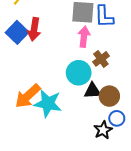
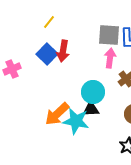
cyan circle: (79, 73) -> (93, 92), moved
black triangle: (92, 91) -> (91, 109), moved

